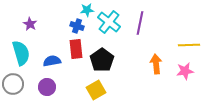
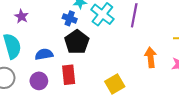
red rectangle: (76, 49) -> (69, 75), moved
black pentagon: (102, 60) -> (77, 42), moved
yellow square: (96, 90) -> (115, 84), moved

